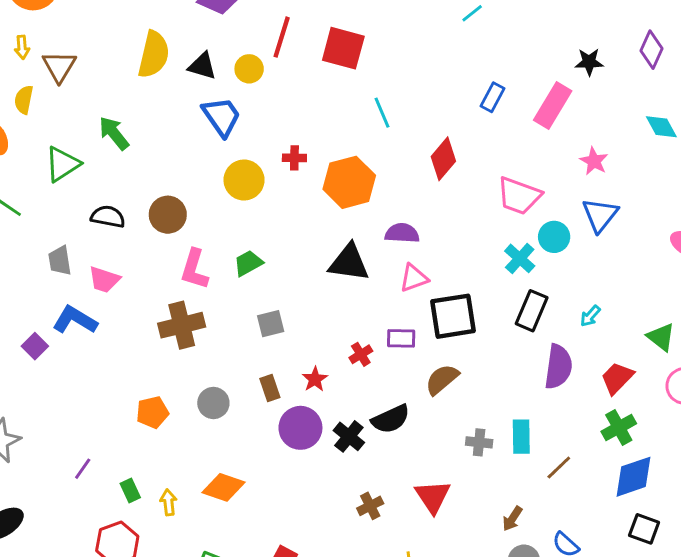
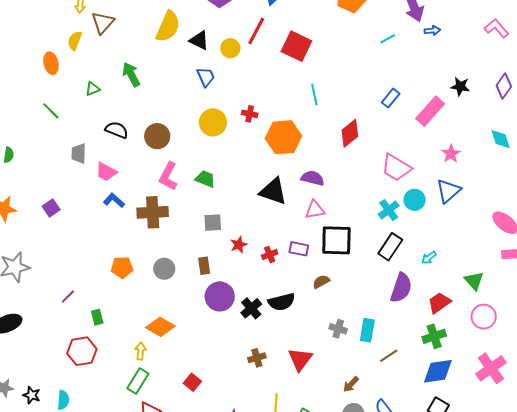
blue trapezoid: (221, 116) -> (206, 77), size x0.7
green triangle: (62, 164) -> (93, 89), size x0.6
green trapezoid: (248, 263) -> (205, 179), turned 40
blue L-shape: (75, 320) -> (114, 200), moved, size x0.7
red star: (315, 379) -> (239, 245), moved
brown semicircle: (442, 379) -> (321, 282), size x0.7
yellow arrow: (169, 502) -> (141, 351), moved

